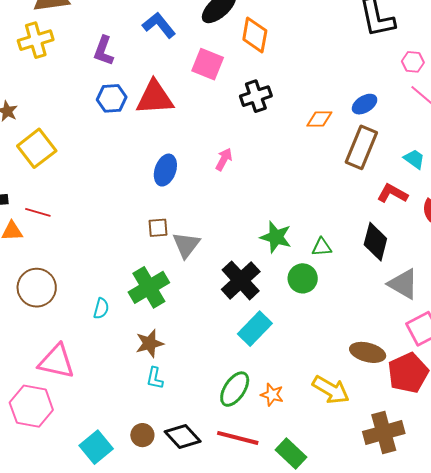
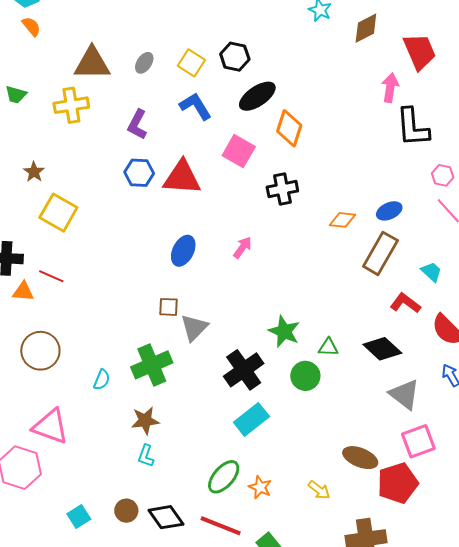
yellow square: (37, 148) -> (58, 213), turned -30
black diamond: (375, 242) -> (382, 349), turned -69
yellow arrow: (331, 390) -> (319, 490), size x0.6
cyan square: (96, 447) -> (79, 517), size x0.7

